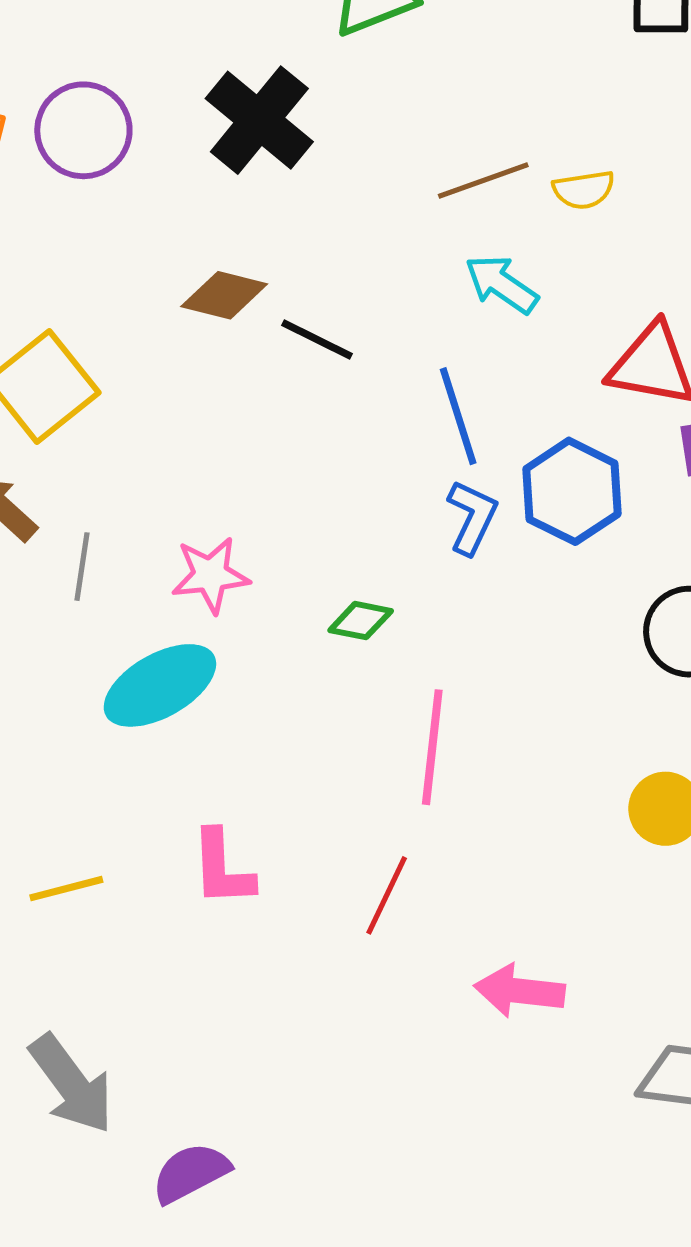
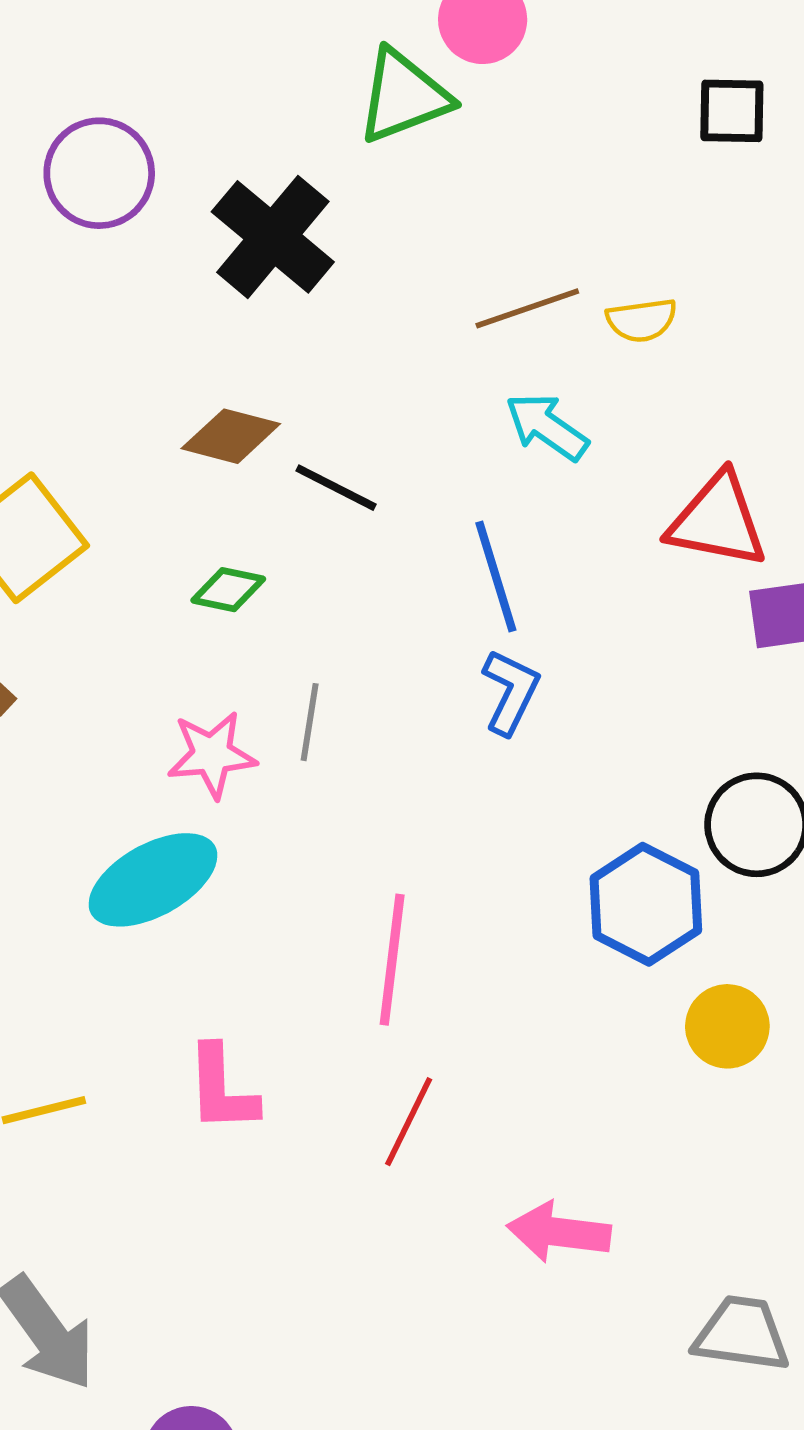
purple circle: (83, 130) -> (99, 173), moved
blue hexagon: (572, 491) -> (646, 904), moved
gray line: (82, 567) -> (310, 722), moved
green diamond: (361, 621) -> (228, 590), moved
pink line: (432, 747) -> (392, 960), moved

